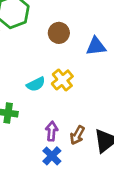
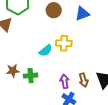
yellow cross: (62, 80) -> (64, 43), turned -35
brown arrow: (77, 135) -> (84, 80), turned -32

